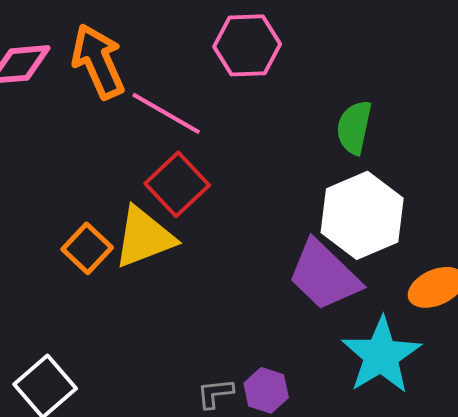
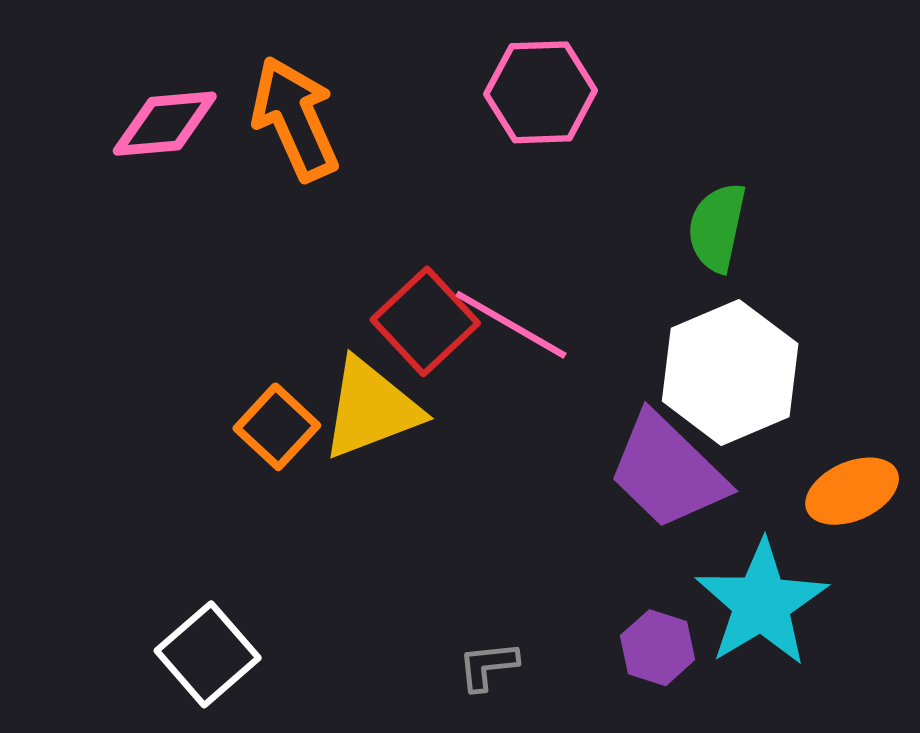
pink line: (166, 113) -> (511, 325), moved
purple hexagon: (266, 390) -> (658, 648), moved

